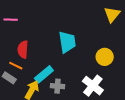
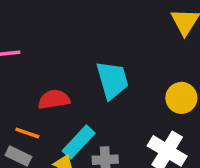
red semicircle: (23, 49) -> (54, 99), moved, turned 84

